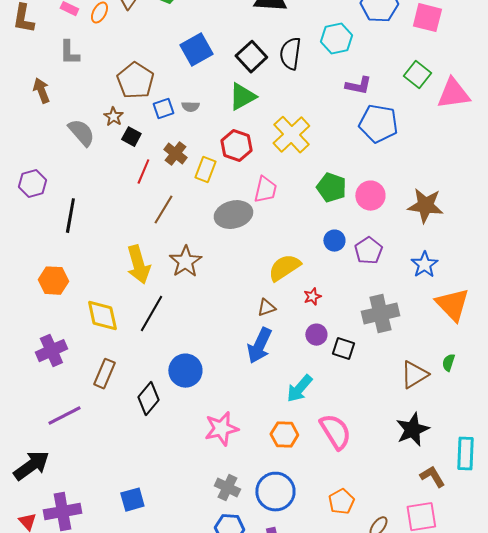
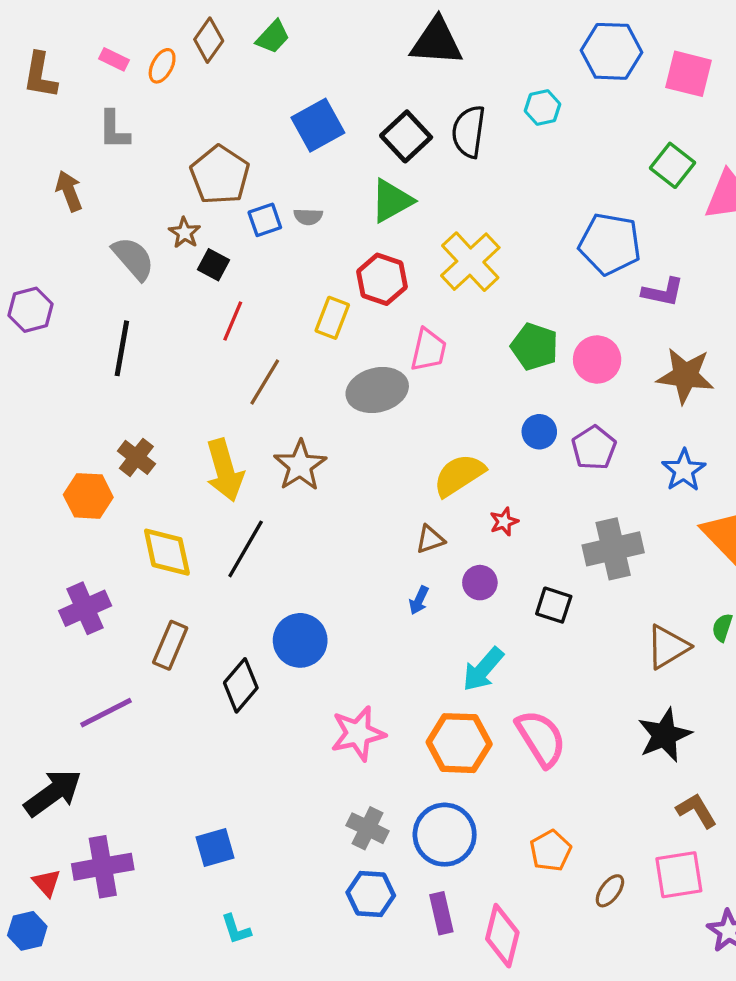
cyan hexagon: (336, 39) -> (542, 108), size x0.7
purple L-shape: (358, 86) -> (663, 292), moved
brown cross: (175, 154) -> (136, 457), moved
purple hexagon: (32, 184) -> (31, 310), moved
black line: (70, 216) -> (122, 348), moved
purple circle: (316, 335) -> (480, 583), moved
blue arrow: (259, 346) -> (419, 600), size x0.5
orange hexagon: (284, 435) -> (459, 743), size x1.4

